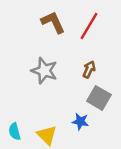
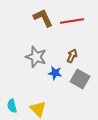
red line: (89, 26) -> (72, 21), turned 50
blue star: (80, 122) -> (55, 73), moved

